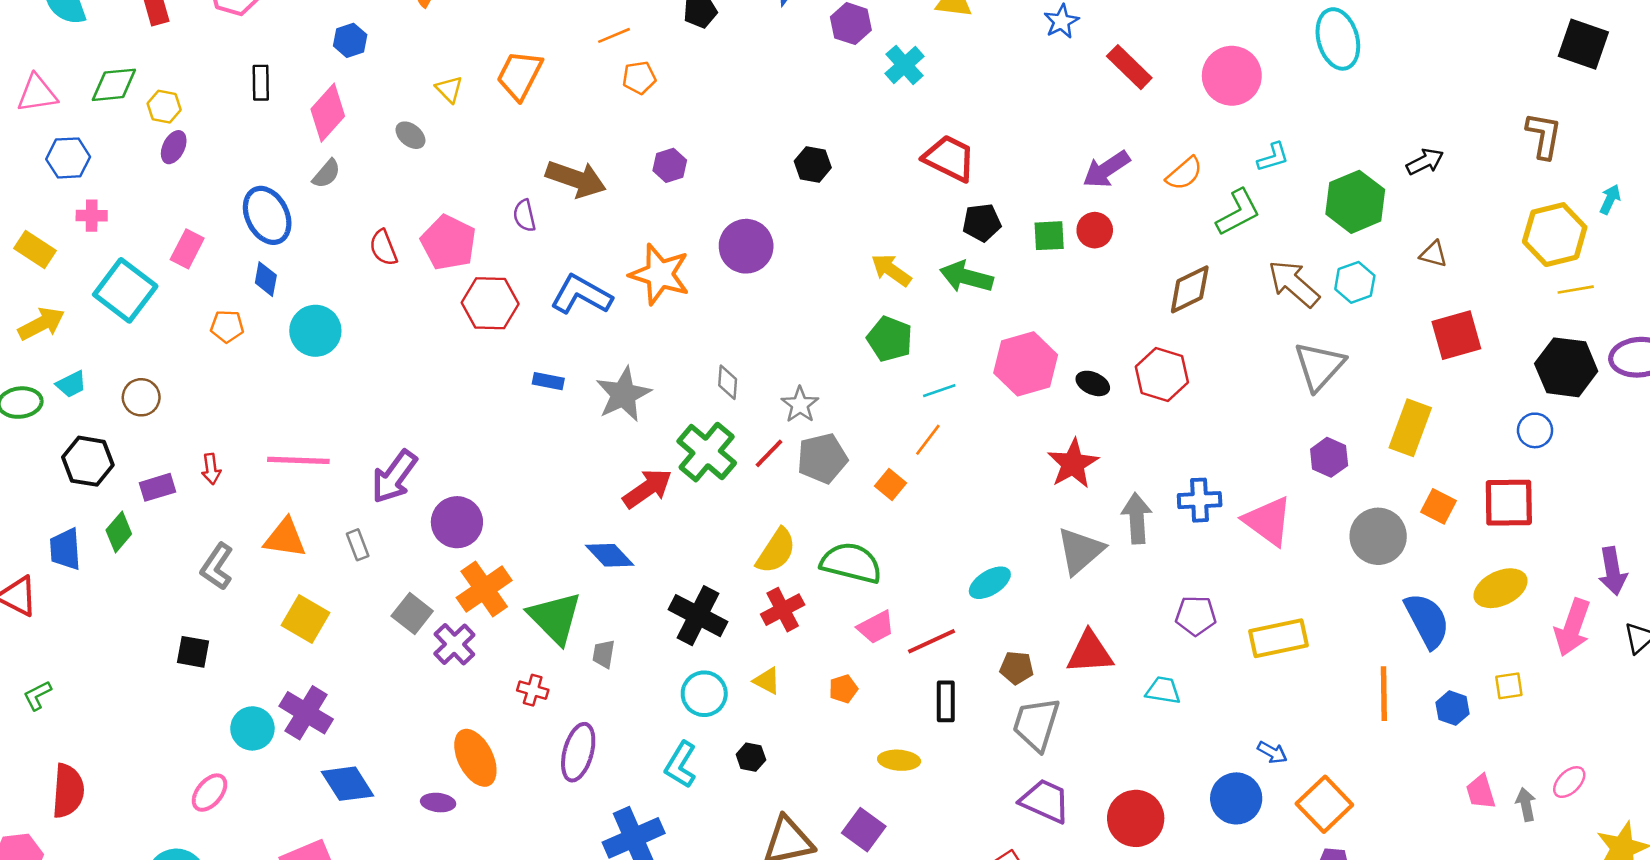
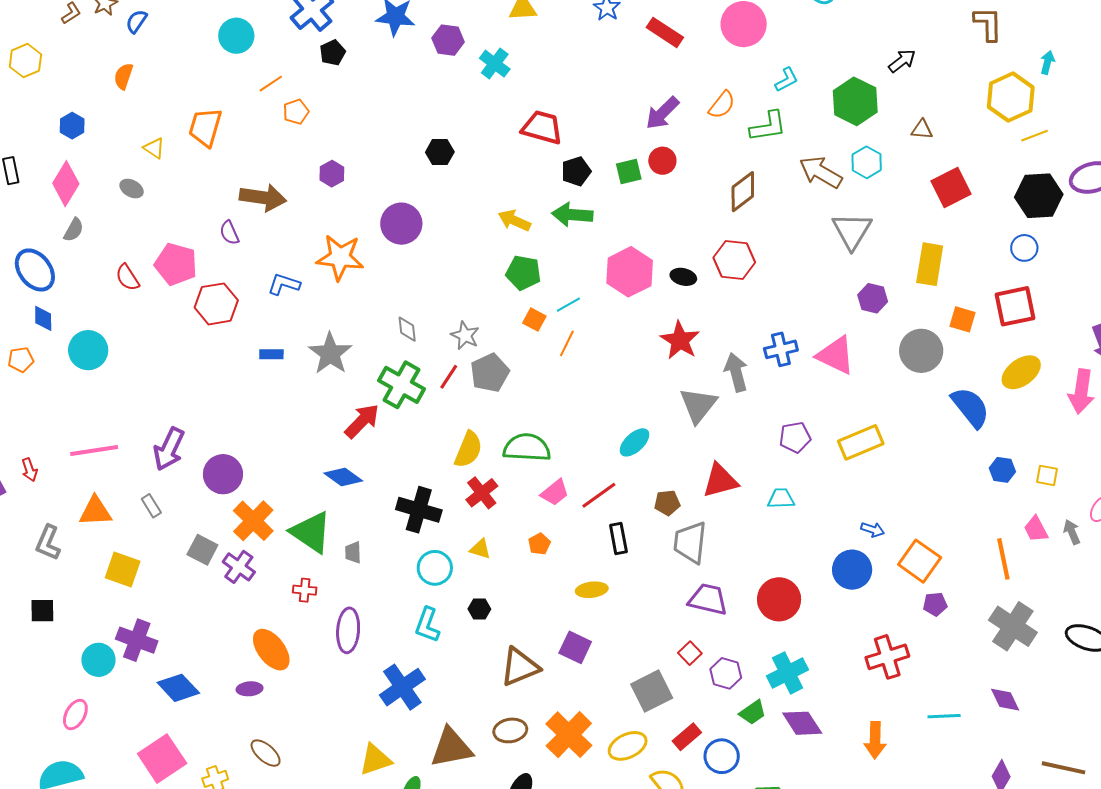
green L-shape: (1238, 212) -> (768, 126), turned 30
blue L-shape: (581, 295) -> (284, 284), size x0.7
orange square: (891, 484) -> (534, 320), moved
yellow square: (1509, 686) -> (1047, 475), moved, turned 30
orange line: (1384, 694) -> (1003, 559), moved

